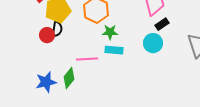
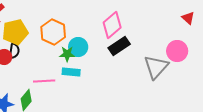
black rectangle: (162, 24) -> (119, 46), size x1.5
cyan circle: (153, 43) -> (78, 47), moved

